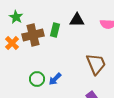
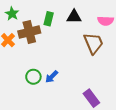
green rectangle: (55, 30) -> (49, 19), moved
brown trapezoid: (96, 64) -> (93, 43), moved

